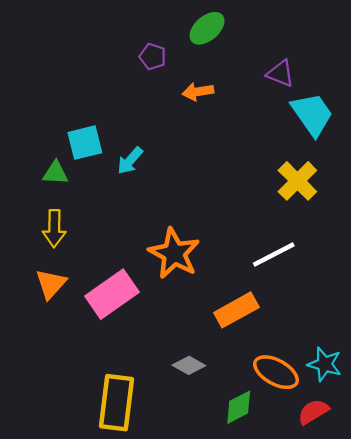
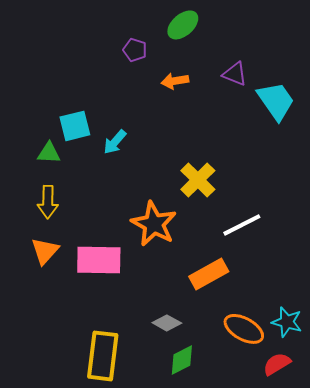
purple triangle: (281, 74) -> (235, 74), moved
yellow cross: (297, 181) -> (198, 180), moved
pink rectangle: (112, 294) -> (99, 260), turned 36
green diamond: (239, 407) -> (182, 360), moved

